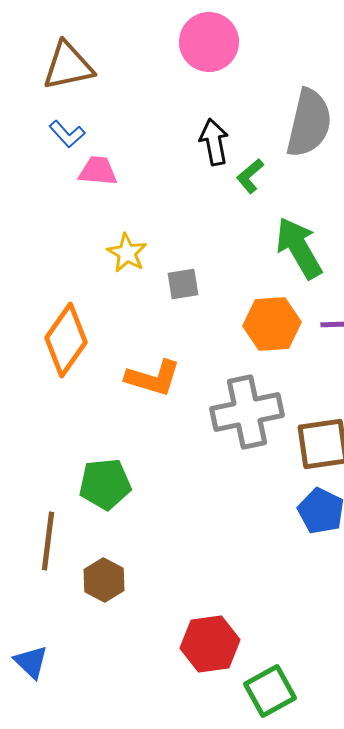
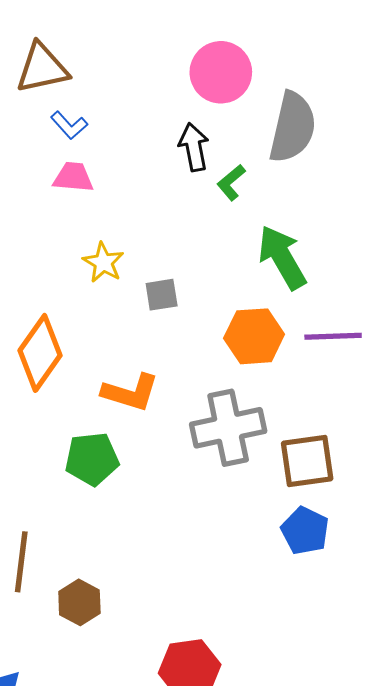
pink circle: (209, 42) -> (221, 72), moved
blue L-shape: (67, 134) -> (69, 125), moved
green pentagon: (105, 484) -> (92, 459), moved

